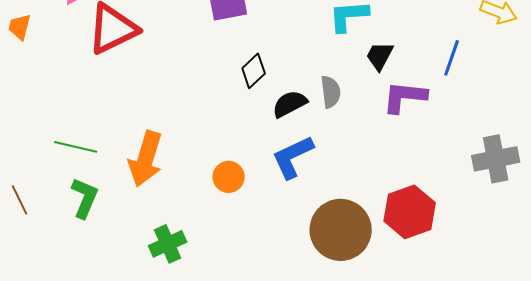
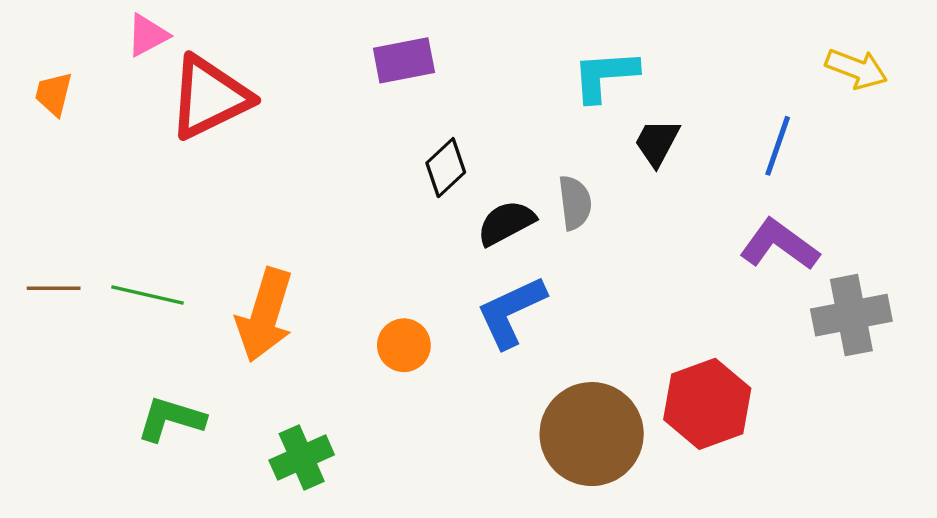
purple L-shape: (405, 97) -> (779, 245), moved, turned 30
green L-shape: (85, 198) -> (171, 419), moved, turned -96
brown line: (20, 200) -> (54, 288), moved, turned -64

